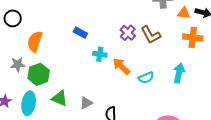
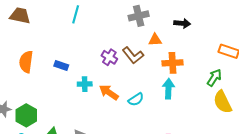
orange triangle: (184, 13) -> (155, 40), moved
orange cross: (193, 37) -> (172, 63), moved
orange semicircle: (35, 42) -> (26, 62), moved

